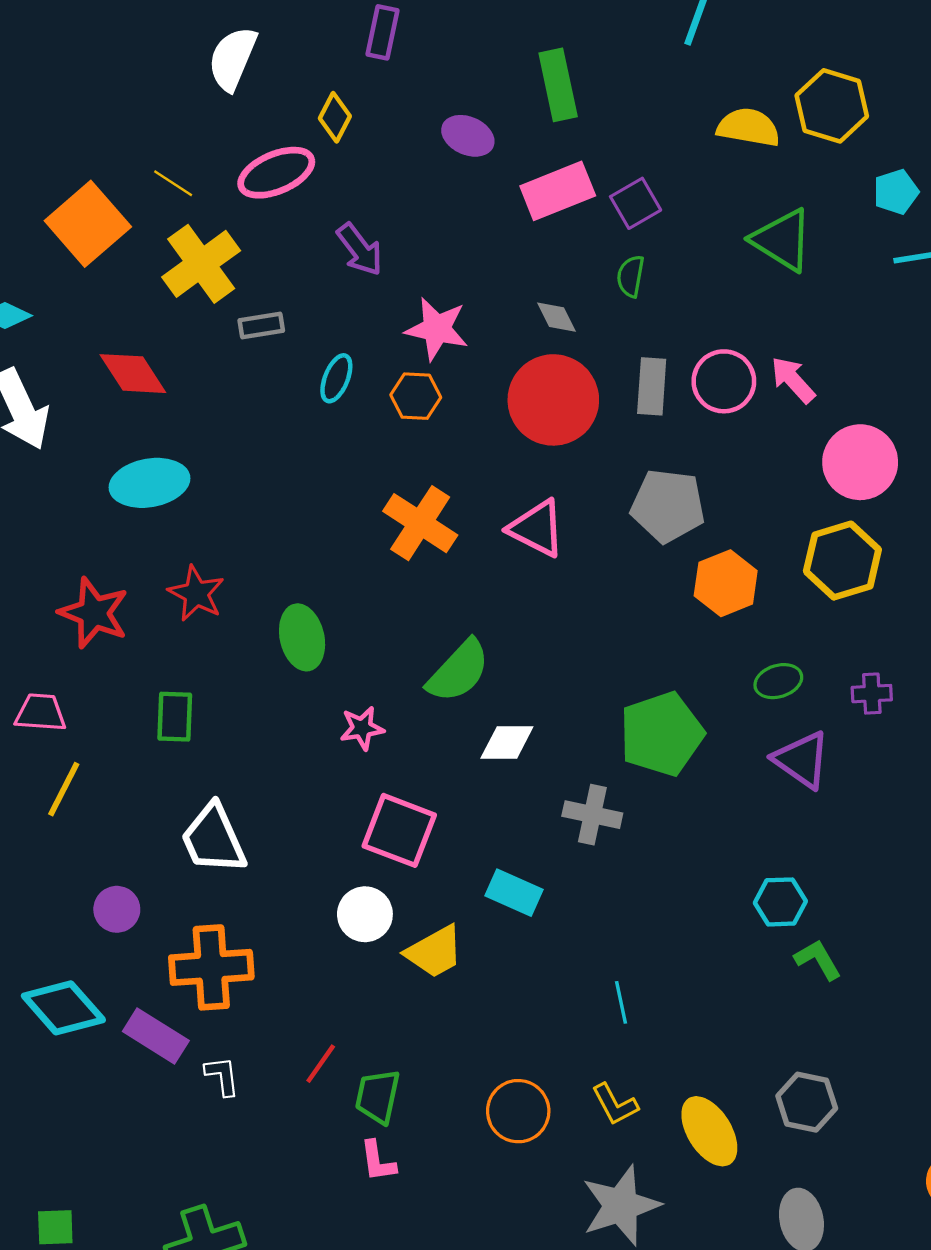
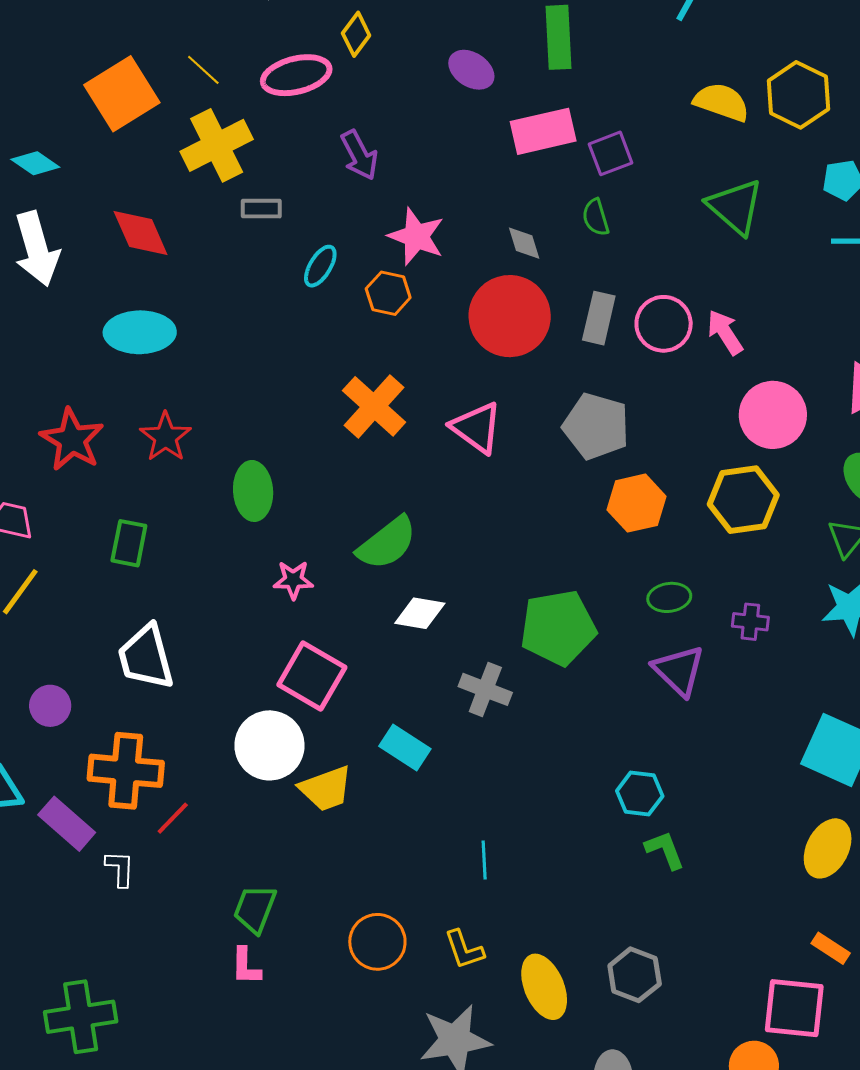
green semicircle: (631, 276) -> (596, 217), turned -36
white circle: (365, 914) -> (269, 745), size x1.4
red line: (321, 1064) -> (173, 818), moved

